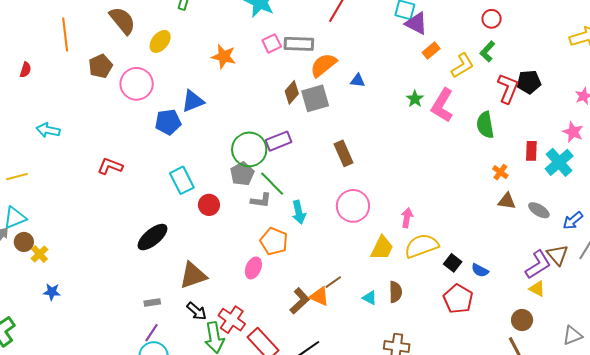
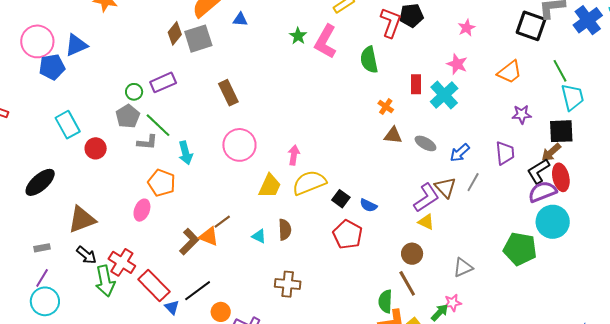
pink circle: (137, 84) -> (37, 41), moved
green circle: (249, 149) -> (134, 92), size x0.5

